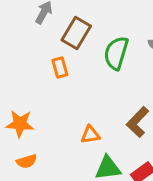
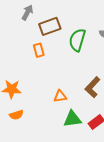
brown rectangle: (76, 33) -> (50, 26), turned 40

